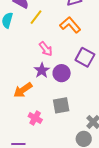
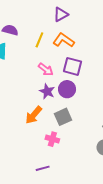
yellow line: (36, 17) -> (39, 40), moved
purple square: (85, 57) -> (73, 66), moved
gray square: (61, 105) -> (63, 117), moved

